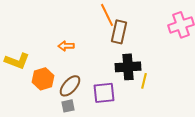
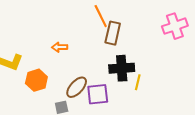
brown ellipse: (70, 86) -> (77, 87), moved

